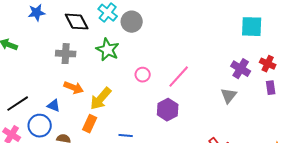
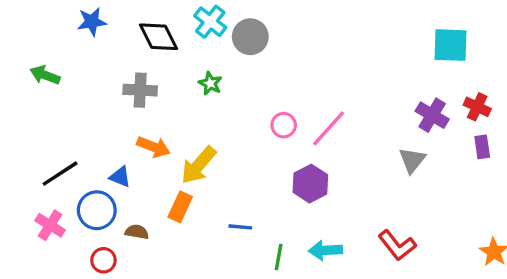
green star: (108, 50) -> (210, 83), size x0.6
pink circle: (143, 75) -> (284, 125), moved

